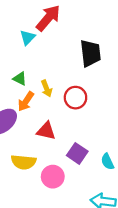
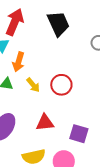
black trapezoid: (90, 53) -> (58, 24), moved
orange arrow: (26, 101) -> (19, 62), moved

